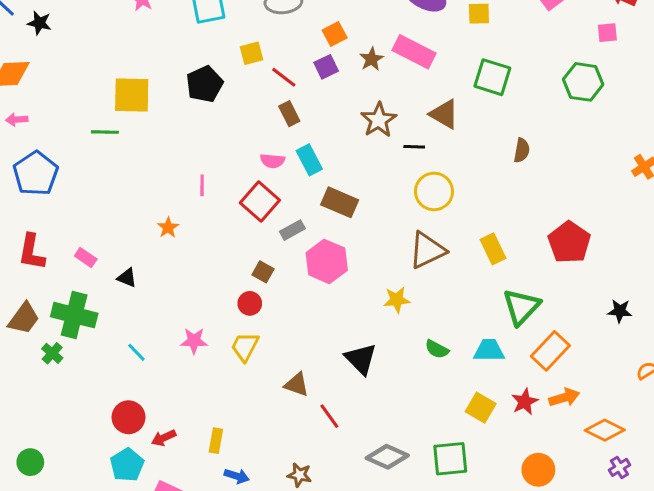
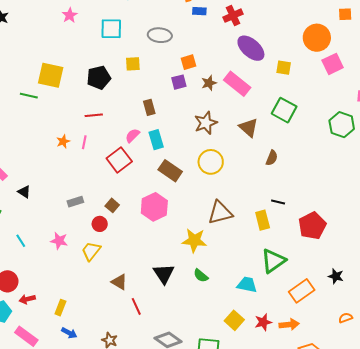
red line: (284, 77) -> (94, 115), moved, turned -54
black line: (414, 147) -> (278, 202), moved
brown semicircle: (522, 150) -> (272, 158), moved
pink semicircle: (272, 161) -> (132, 135), turned 119
yellow circle: (434, 191) -> (211, 162), moved
orange star: (168, 228) -> (63, 141), moved
gray rectangle: (292, 230) -> (75, 202), moved
yellow star: (397, 300) -> (194, 240), size x1.4
green semicircle: (437, 349) -> (201, 276), moved
orange rectangle: (550, 351) -> (302, 291), moved

